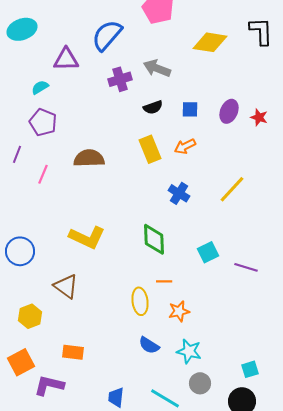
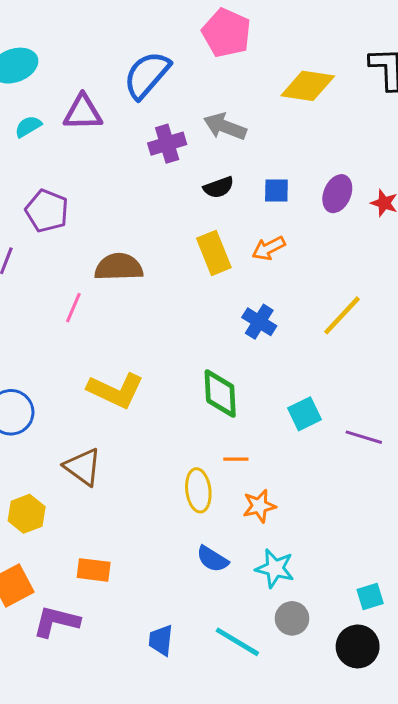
cyan semicircle: (40, 87) -> (28, 126), moved
pink line: (43, 174) -> (73, 308), moved

